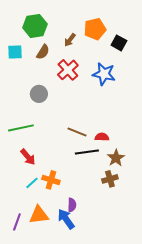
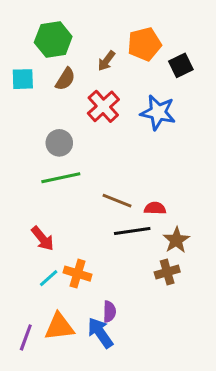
black square: (119, 43) -> (181, 65), turned 35
green line: (21, 128) -> (61, 178), moved

